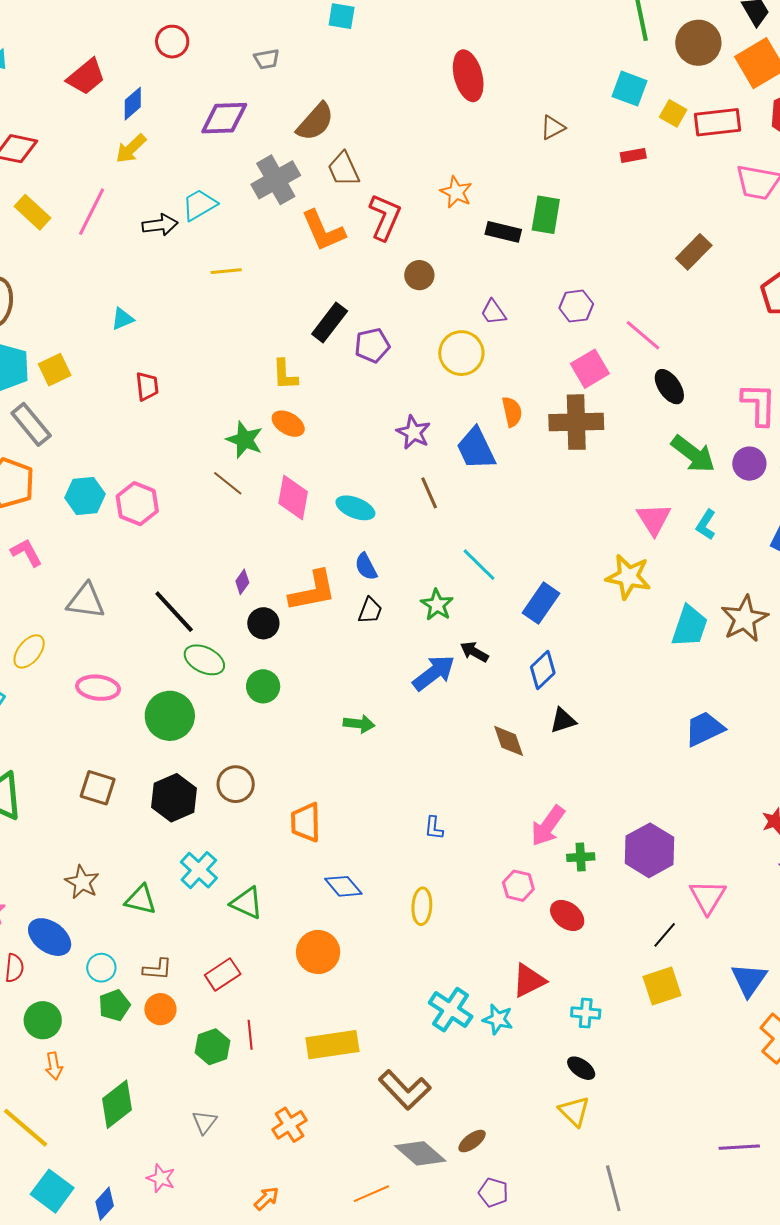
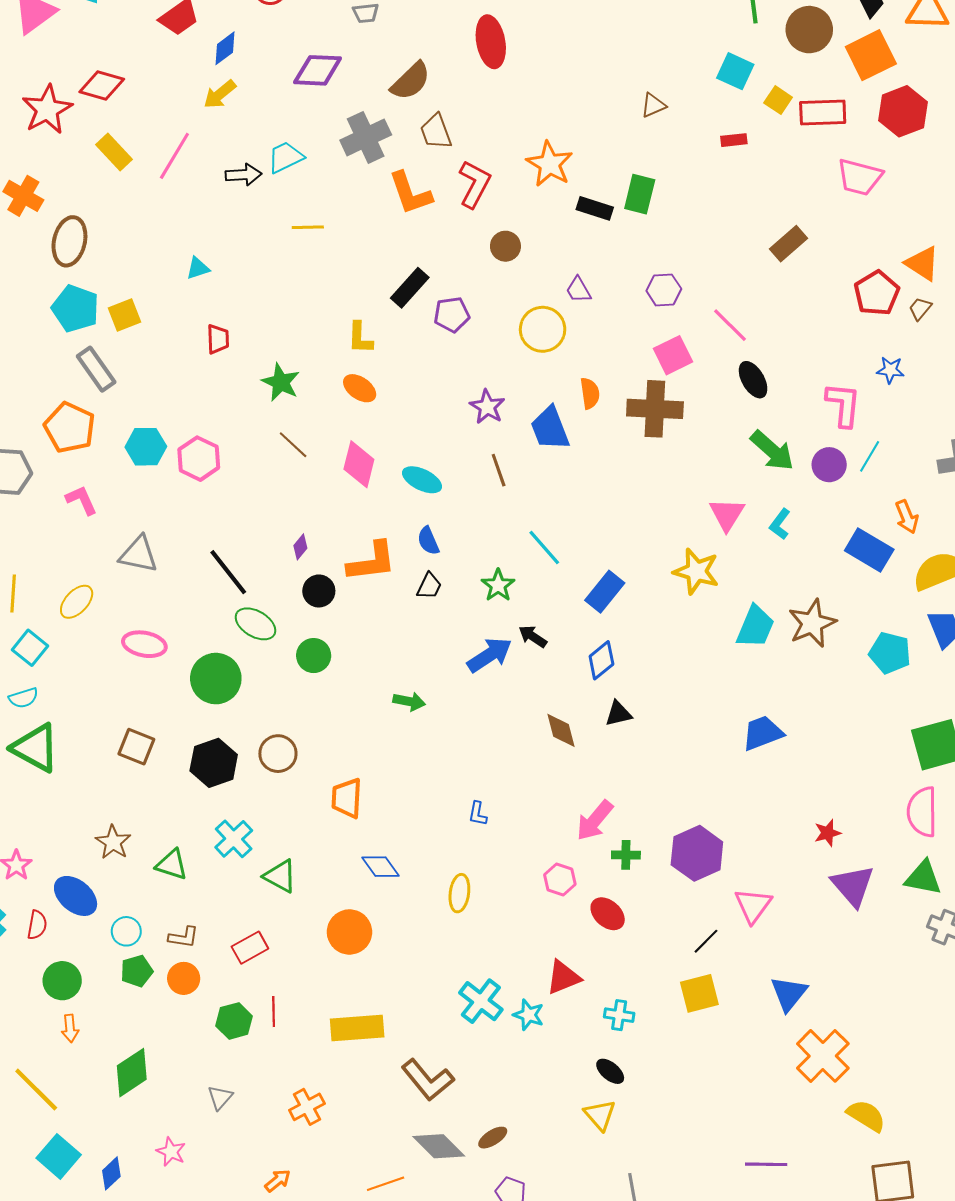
red ellipse: (468, 76) -> (491, 42), moved
orange star: (456, 192) -> (550, 164), size x1.4
green star: (245, 440) -> (281, 382), moved

